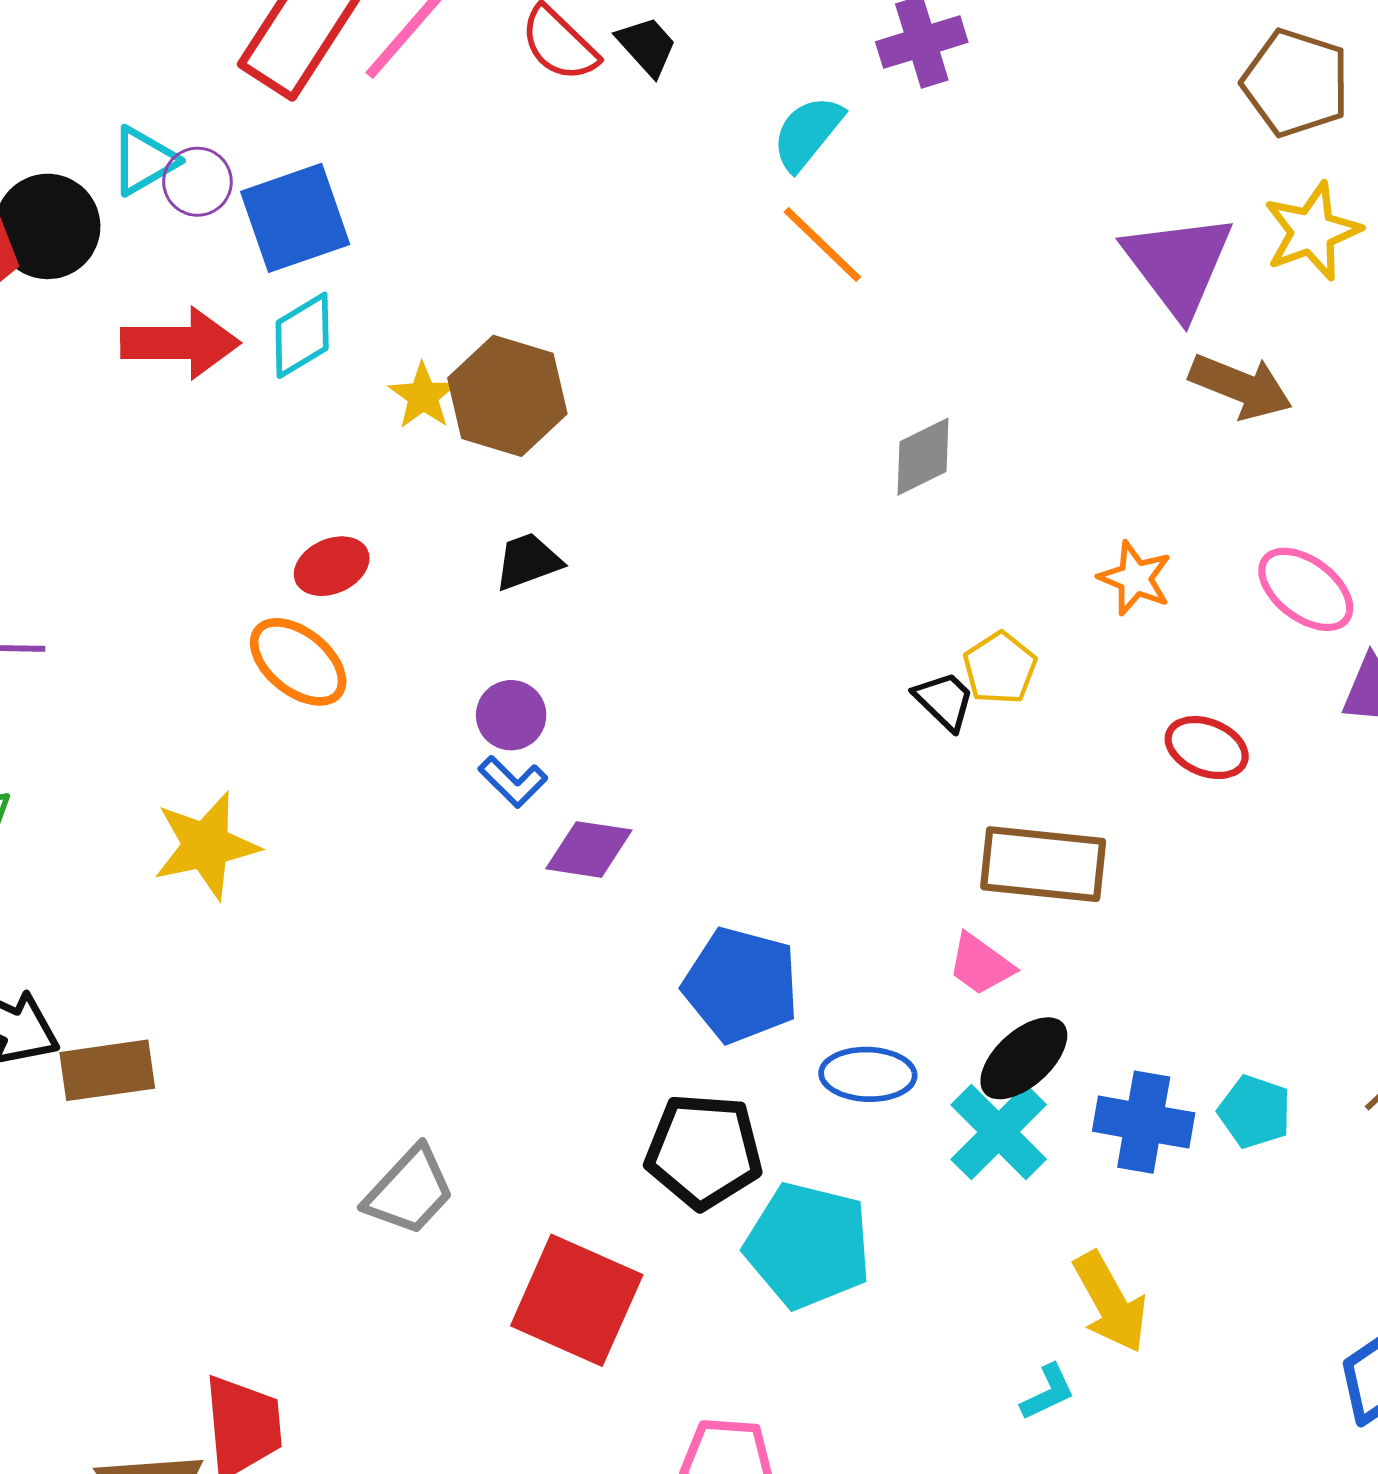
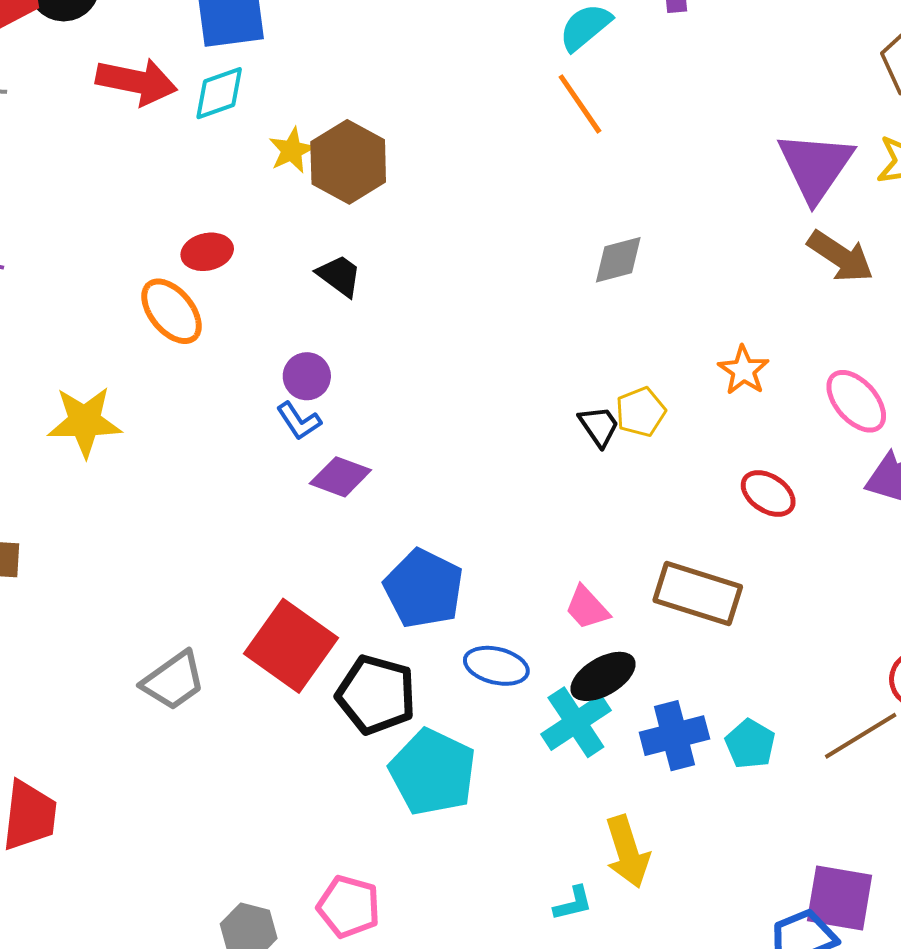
black trapezoid: (528, 561) -> (339, 276), turned 45
brown rectangle: (1043, 864) -> (698, 594), moved
blue cross: (1144, 1122) -> (674, 736), turned -36
red square: (577, 1300) -> (291, 646), moved

